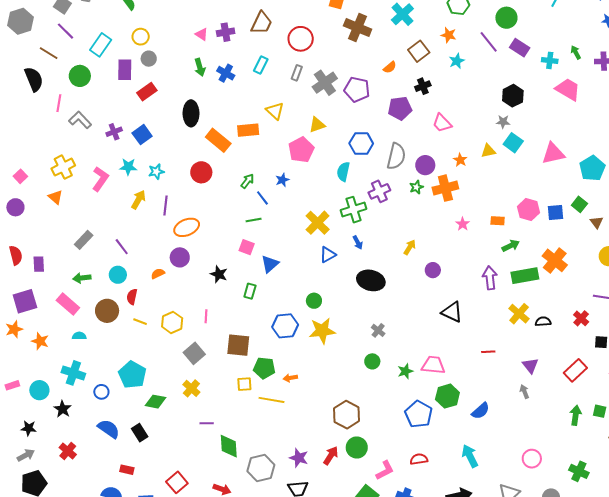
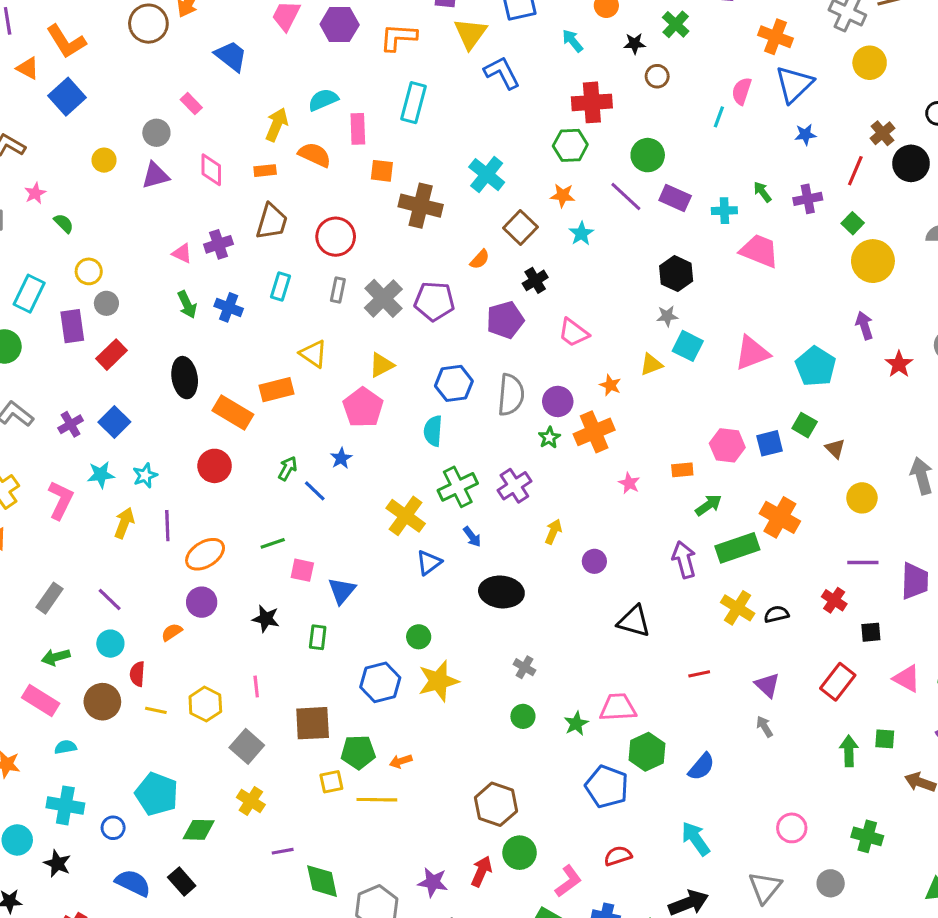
purple cross: (379, 191) -> (514, 486), moved
green line: (254, 220) -> (273, 543), moved

